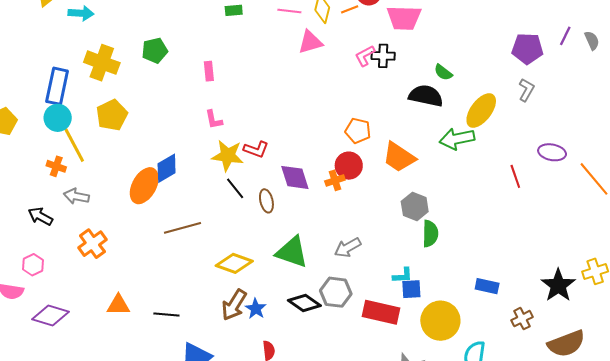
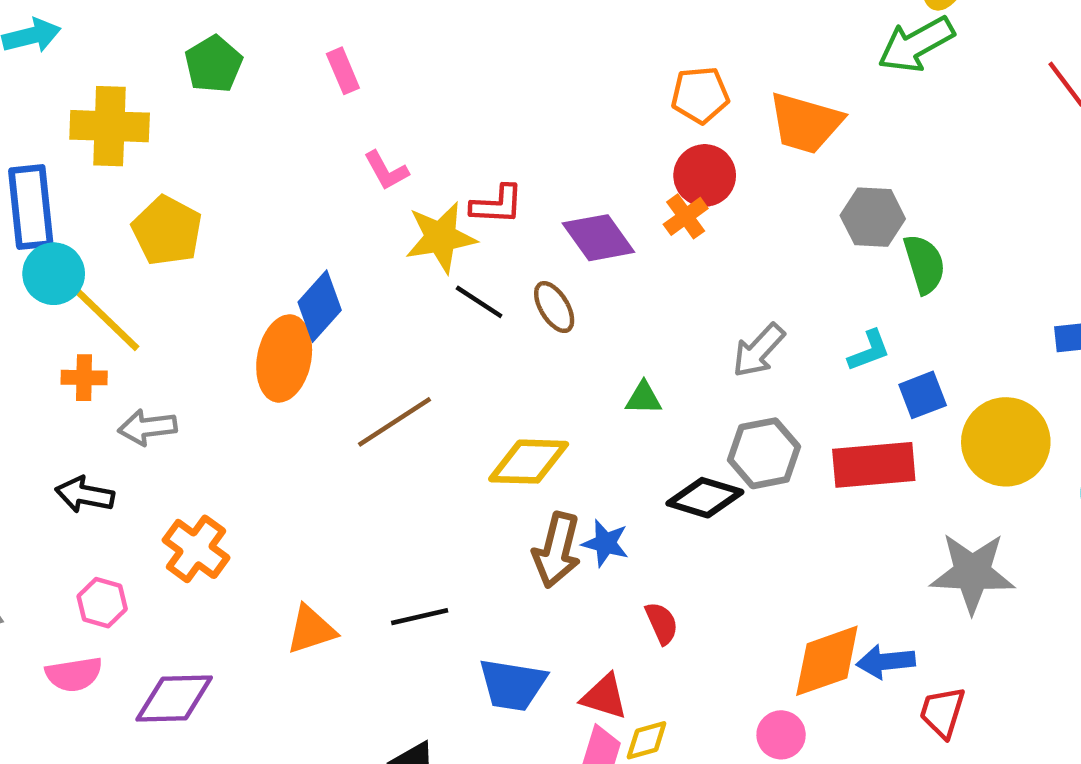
orange cross: (92, 244) -> (196, 549), moved
green triangle: (292, 252) -> (644, 398), size x0.5
cyan L-shape: (403, 275) -> (869, 351), moved

